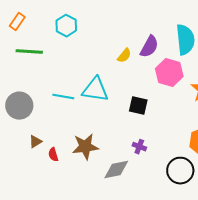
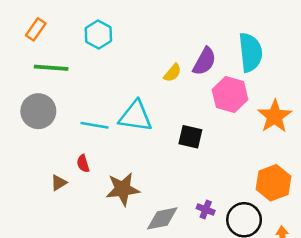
gray circle: (19, 106) -> (38, 111), moved
purple cross: (139, 147) -> (206, 210), moved
red semicircle: (53, 155) -> (83, 164), moved

